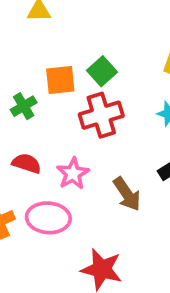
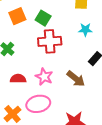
orange square: (60, 80) -> (17, 16), moved
red cross: (101, 115) -> (50, 41), turned 30

